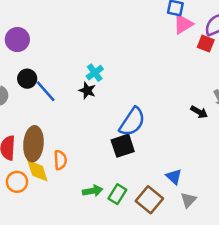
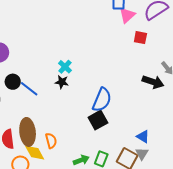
red square: (206, 44) -> (140, 38), moved
black arrow: (199, 112) -> (153, 82), size x1.5
gray triangle: (188, 200) -> (142, 154), moved

